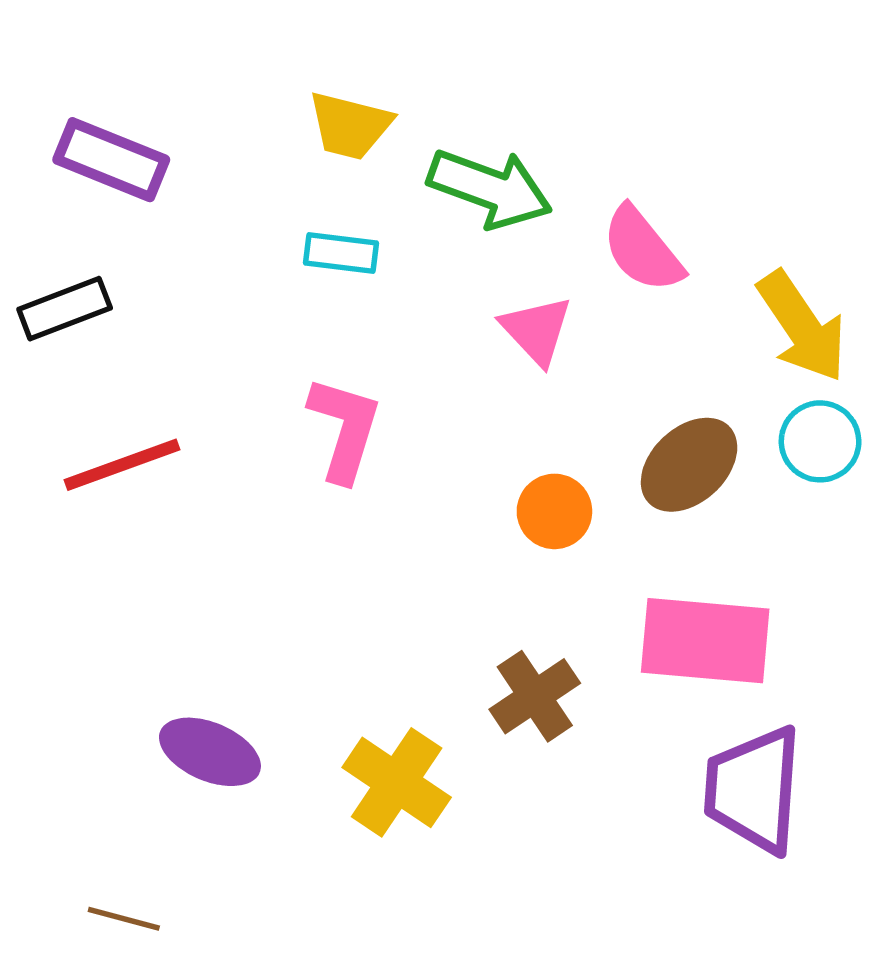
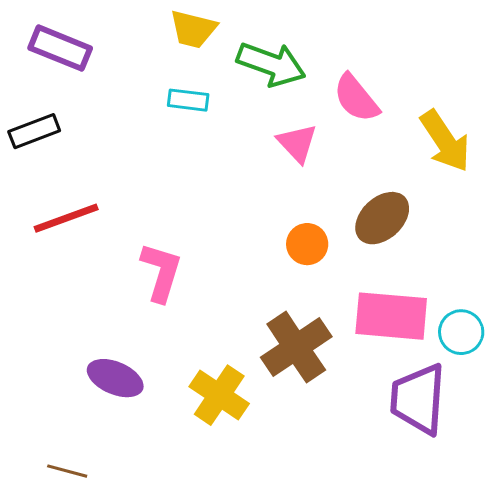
pink L-shape: (345, 429) -> (161, 272), moved
cyan circle: (820, 441) -> (461, 332), moved
brown cross: (535, 696) -> (296, 347), size x1.4

